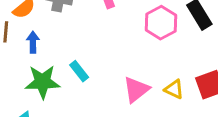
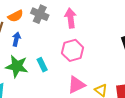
pink hexagon: (161, 23) -> (73, 50), moved

